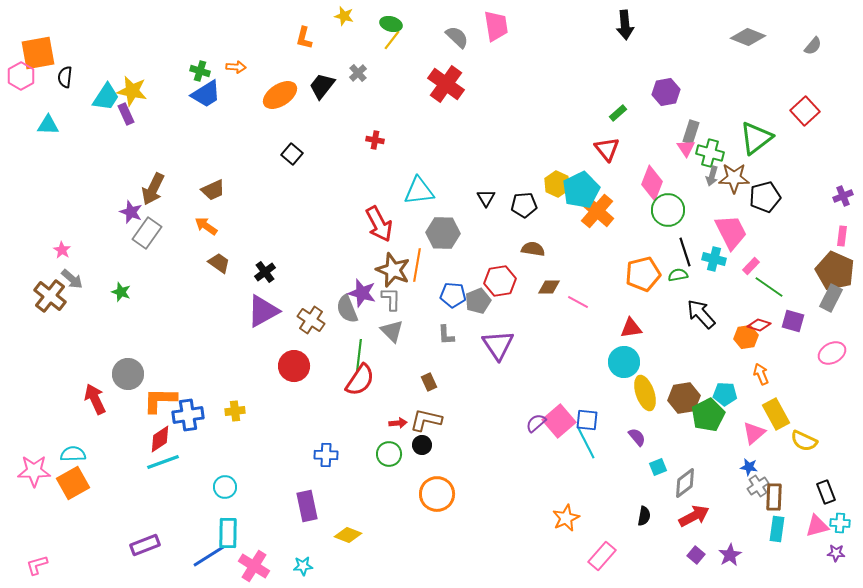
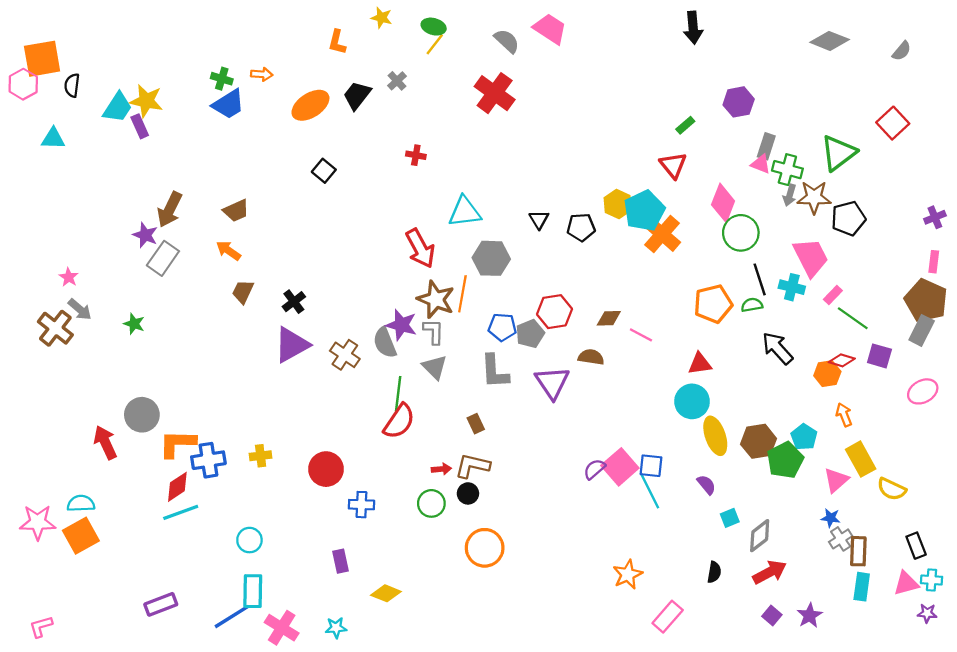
pink trapezoid: (496, 26) -> (550, 29), turned -48
pink triangle: (686, 148) -> (761, 164), turned -36
brown semicircle: (533, 249) -> (591, 357), moved
brown trapezoid: (219, 263) -> (243, 292), turned -100
gray L-shape: (446, 335) -> (495, 371), size x1.6
red circle: (294, 366) -> (326, 469), moved
cyan pentagon: (725, 394) -> (804, 437), turned 30
purple rectangle: (307, 506) -> (340, 561), size x0.7

